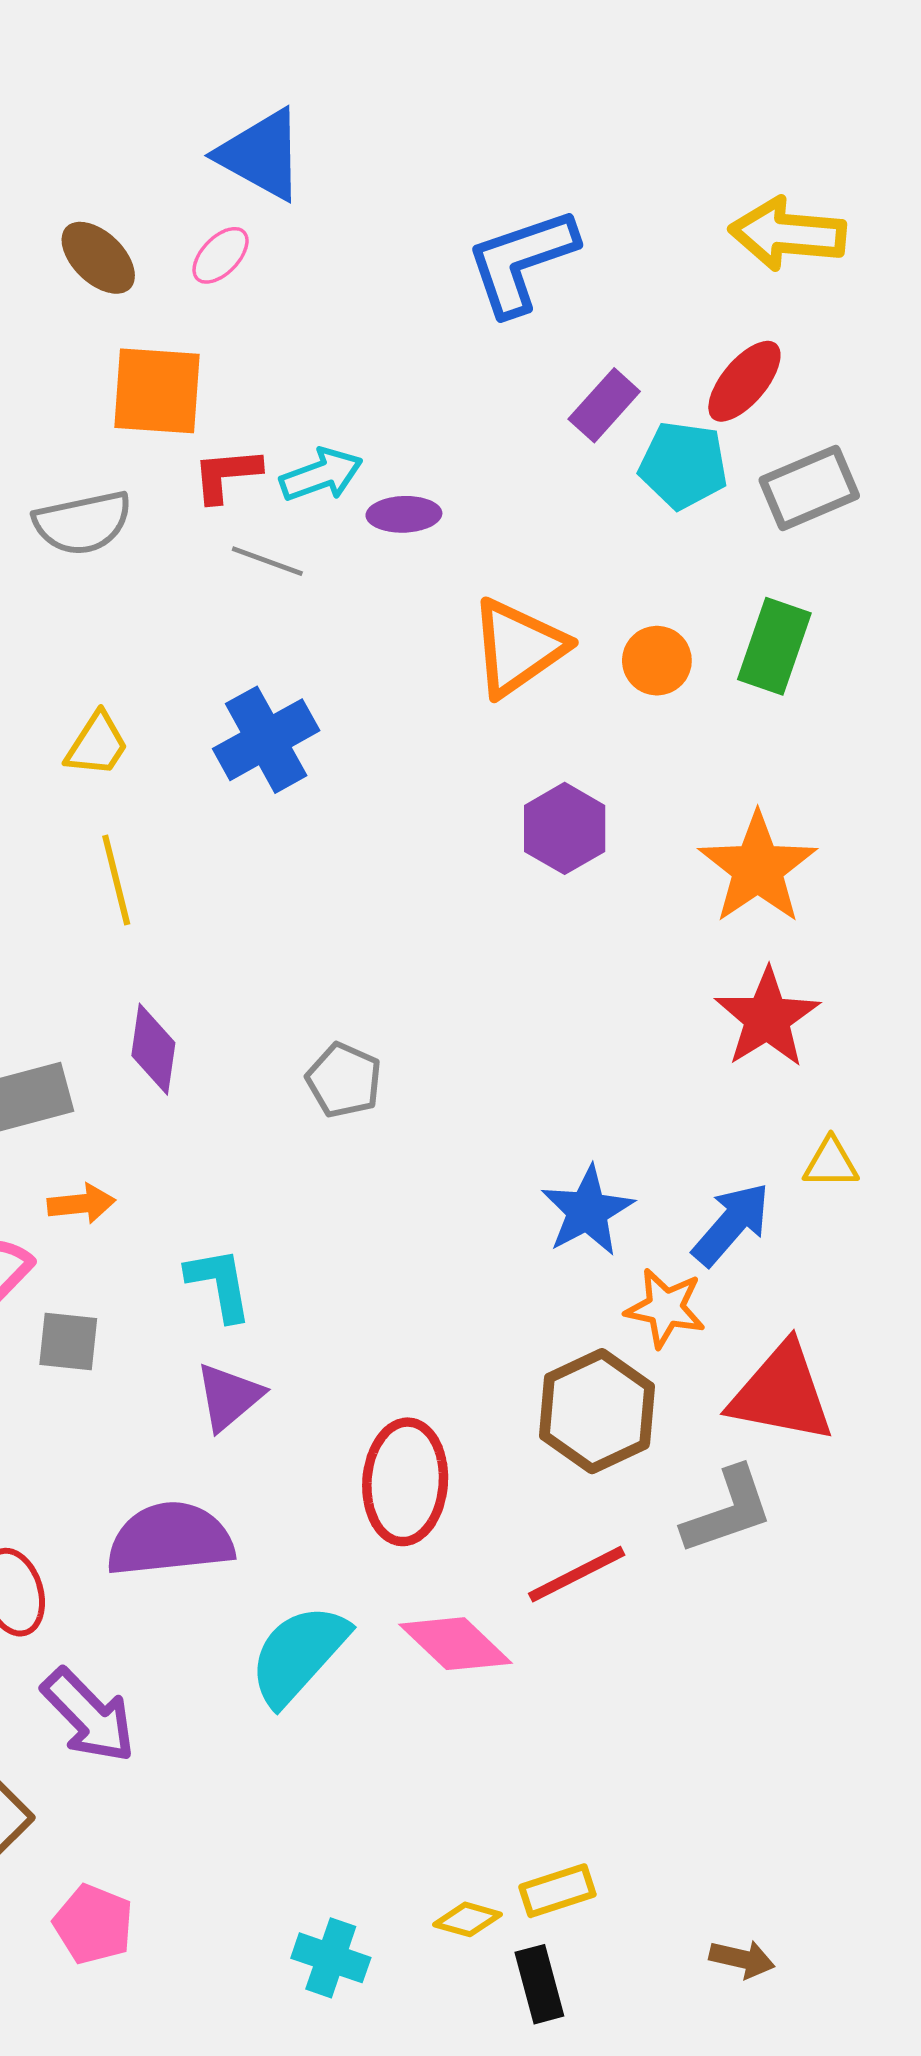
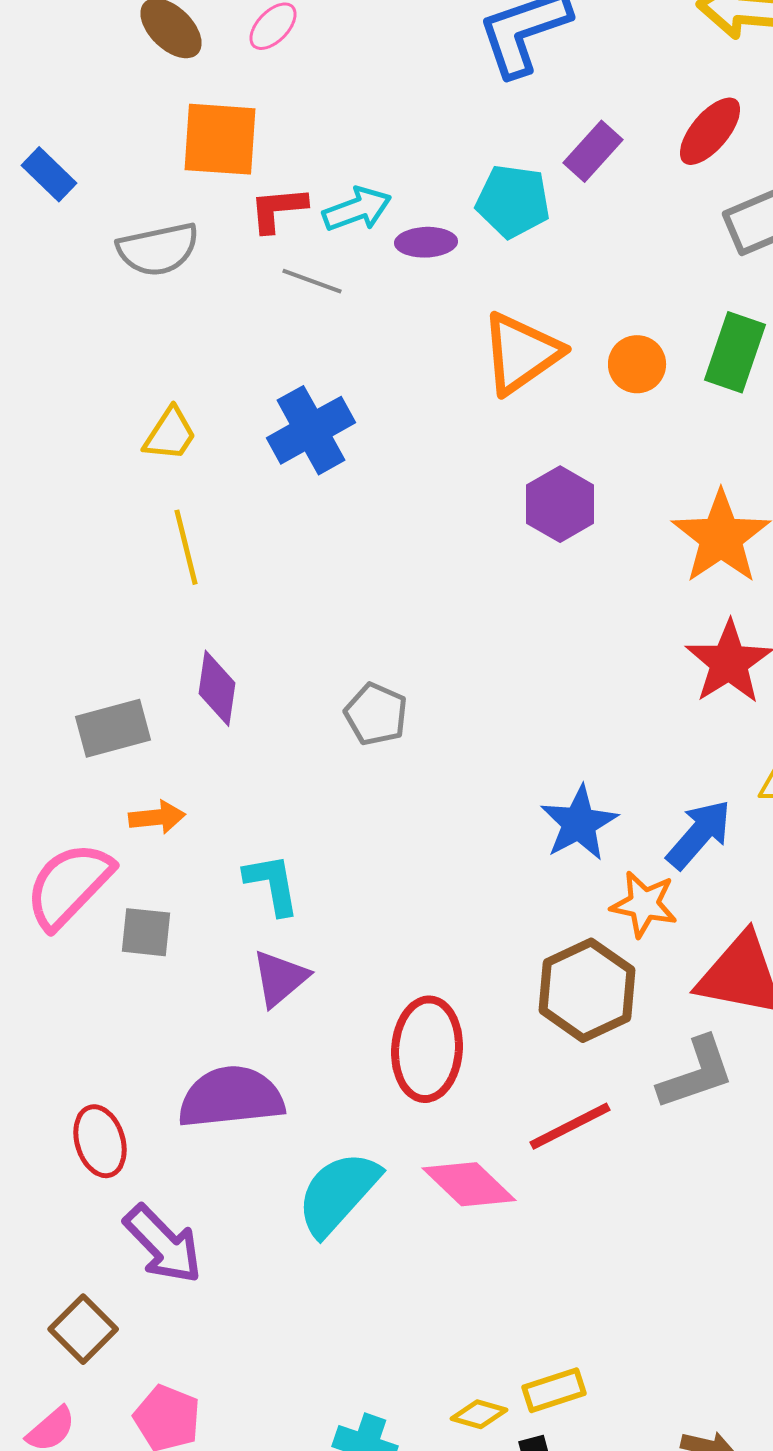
cyan pentagon: (683, 465) -> (513, 201), moved

